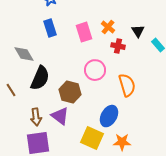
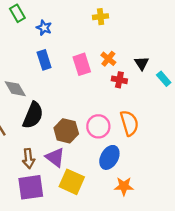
pink circle: (95, 70) -> (98, 126), moved
yellow square: (92, 138) -> (72, 182), moved

